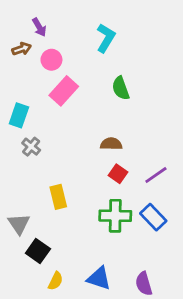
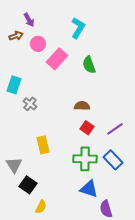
pink rectangle: (64, 91) -> (57, 59), moved
gray cross: (31, 147) -> (30, 104), moved
blue triangle: (99, 278) -> (89, 189), moved

